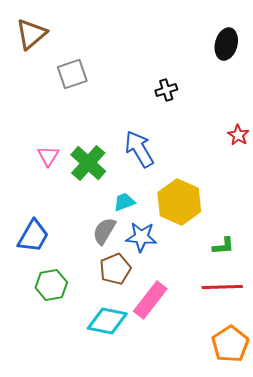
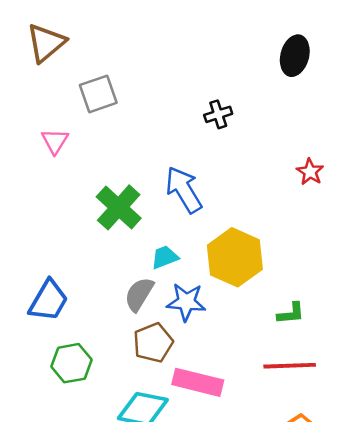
pink triangle: (48, 156) -> (55, 141), moved
pink rectangle: (150, 300) -> (198, 382), turned 66

